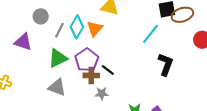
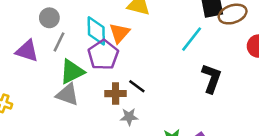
cyan diamond: (77, 27) -> (96, 31), turned -30
gray line: (59, 30) -> (59, 42), moved
purple pentagon: (87, 60) -> (103, 55), moved
gray triangle: (57, 87) -> (67, 95), moved

